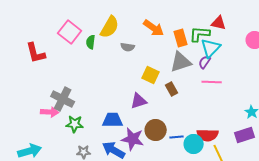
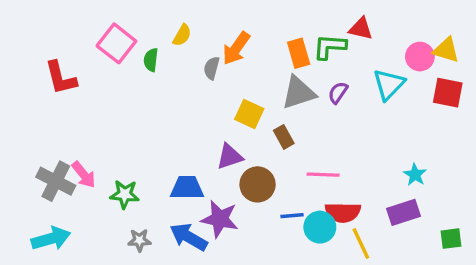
yellow semicircle: (110, 27) -> (182, 35), size x0.6
orange arrow: (154, 28) -> (236, 48), moved, turned 90
gray semicircle: (128, 47) -> (212, 68), turned 96
cyan triangle: (211, 48) -> (389, 84), moved
pink line: (212, 82) -> (323, 175), moved
gray cross: (63, 99) -> (56, 181), moved
pink arrow: (50, 112) -> (84, 175), turned 48
brown circle: (156, 130) -> (258, 184), moved

